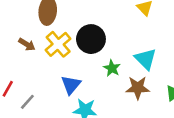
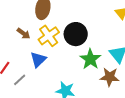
green star: (112, 68) -> (90, 59), size x1.5
blue triangle: (71, 85) -> (38, 60), moved

